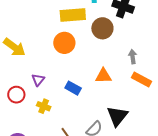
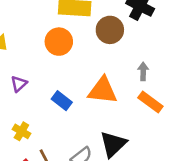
orange triangle: (103, 76) -> (103, 90), size x1.4
yellow cross: (44, 106) -> (21, 131), moved

